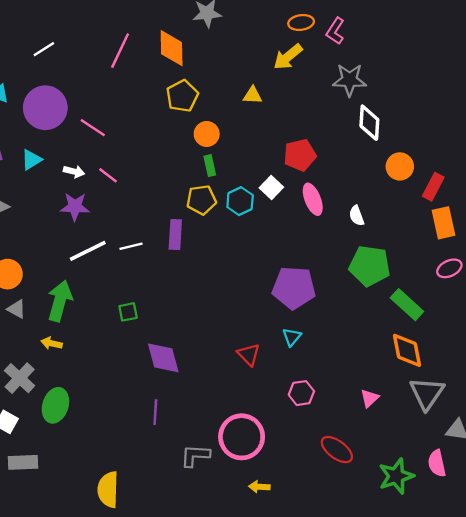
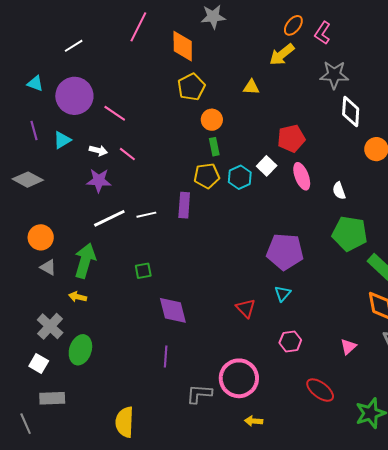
orange ellipse: (301, 22) -> (293, 25), turned -45
pink line: (120, 51) -> (138, 27), moved

